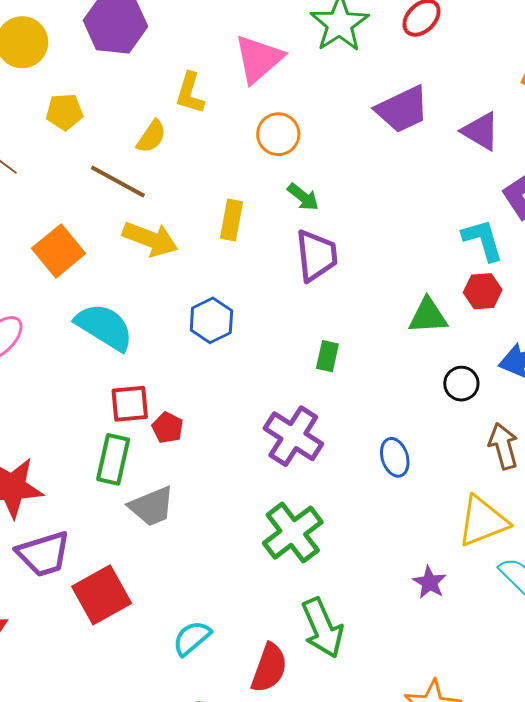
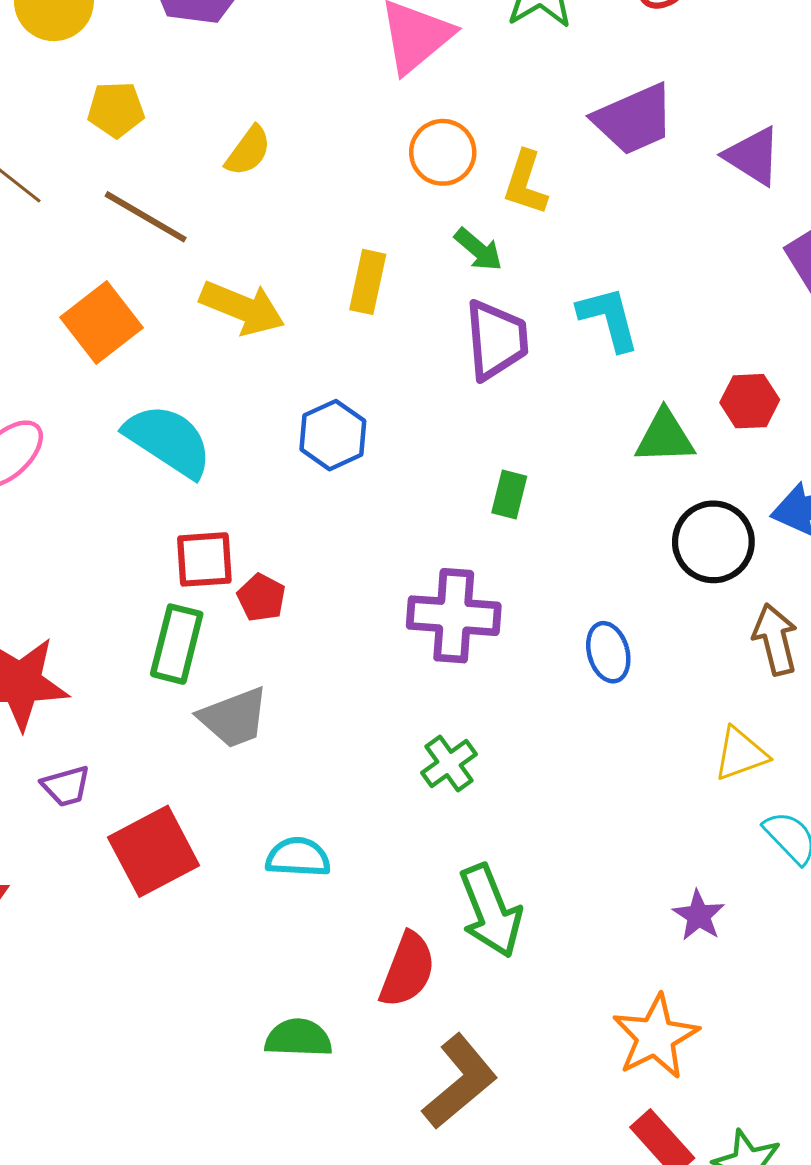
yellow L-shape: (190, 93) -> (525, 183), moved
brown line: (118, 181) -> (146, 217), moved
cyan L-shape: (483, 240) -> (609, 319), moved
black circle: (461, 384) -> (713, 542), size x1.5
purple cross: (293, 436) -> (454, 616), turned -30
yellow triangle: (483, 521) -> (741, 754), size x0.7
green cross: (293, 533) -> (449, 763), size x0.6
purple trapezoid: (43, 554) -> (66, 786), size x0.6
purple star: (430, 582) -> (699, 915), moved
cyan semicircle: (192, 638) -> (298, 857), moved, turned 42

